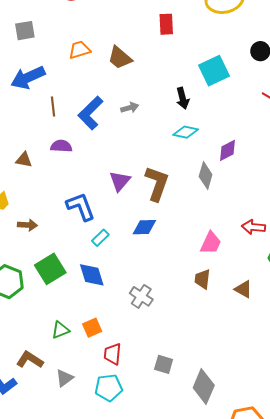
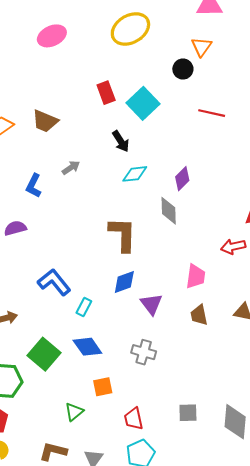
red rectangle: (166, 24) -> (106, 93), moved
blue L-shape: (90, 113) -> (34, 186), size x0.7
purple triangle: (120, 181) -> (151, 304), moved
orange square: (92, 328) -> (103, 387), moved, turned 30

